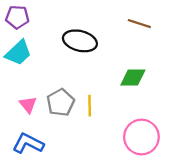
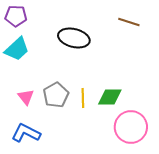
green diamond: (133, 78) -> (110, 97), moved

